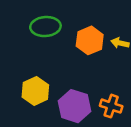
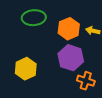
purple hexagon: (75, 106) -> (71, 58), moved

